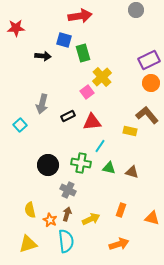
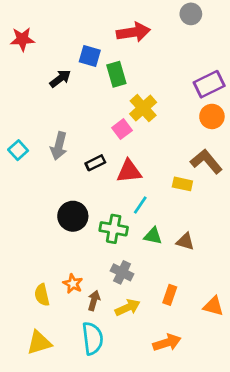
red arrow: (80, 16) -> (133, 32), moved
black arrow: (43, 56) -> (60, 79), turned -42
cyan square: (20, 125) -> (18, 150), moved
black circle: (48, 165) -> (73, 216), moved
gray cross: (68, 190) -> (122, 272), moved
orange star: (50, 220) -> (73, 284), moved

